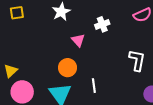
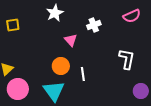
yellow square: (17, 13) -> (13, 25), moved
white line: (94, 86) -> (83, 74), moved

